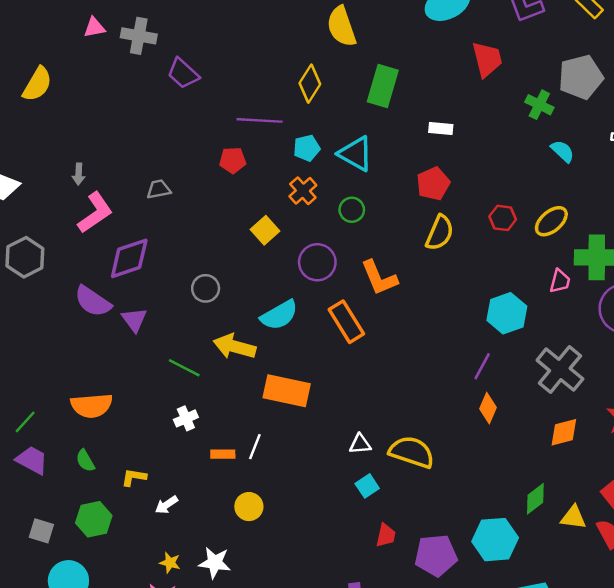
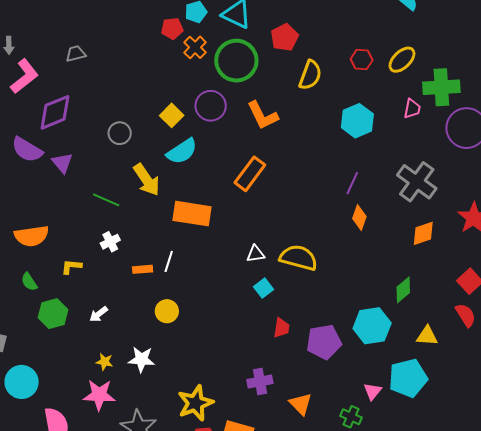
red pentagon: (233, 160) -> (172, 29), moved
red pentagon: (433, 184) -> (285, 37), moved
green circle: (352, 210) -> (236, 61), size x2.0
yellow square: (265, 230) -> (172, 115), moved
cyan hexagon: (507, 313) -> (357, 121), moved
orange rectangle: (346, 322) -> (250, 174), moved, turned 72
yellow arrow: (235, 347) -> (147, 180), turned -136
yellow L-shape: (134, 477) -> (71, 267), moved
yellow triangle: (573, 517) -> (427, 336), moved
green hexagon: (94, 519) -> (53, 314), moved

